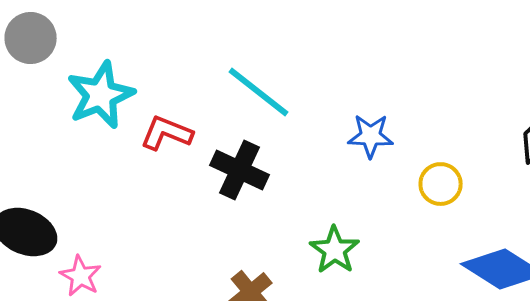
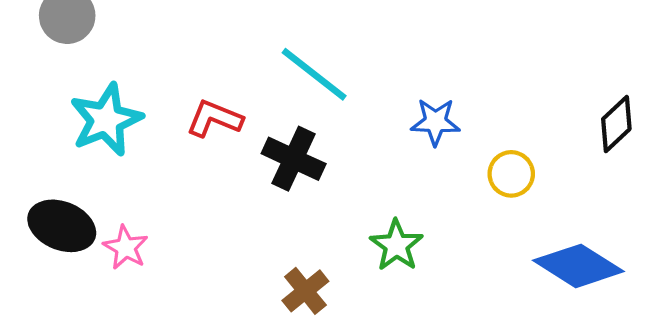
cyan star: (101, 95) -> (106, 120), moved
pink star: (81, 276) -> (126, 248), moved

